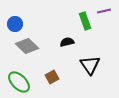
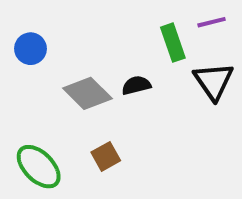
gray diamond: (27, 46) -> (87, 93), moved
black triangle: (90, 65) -> (214, 81), moved

